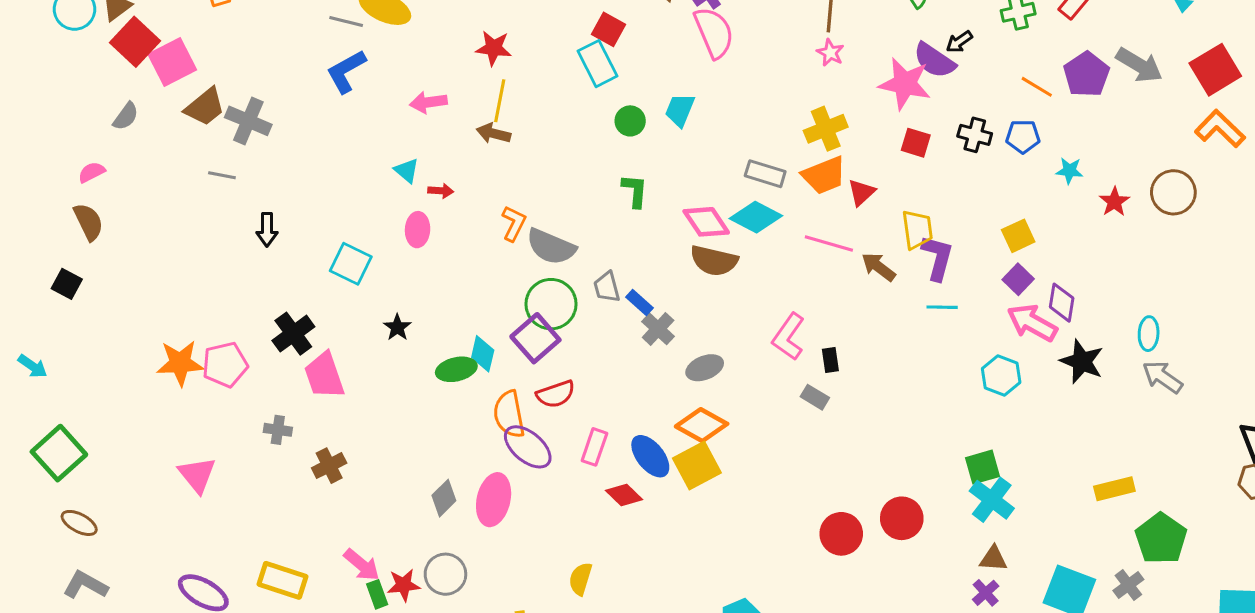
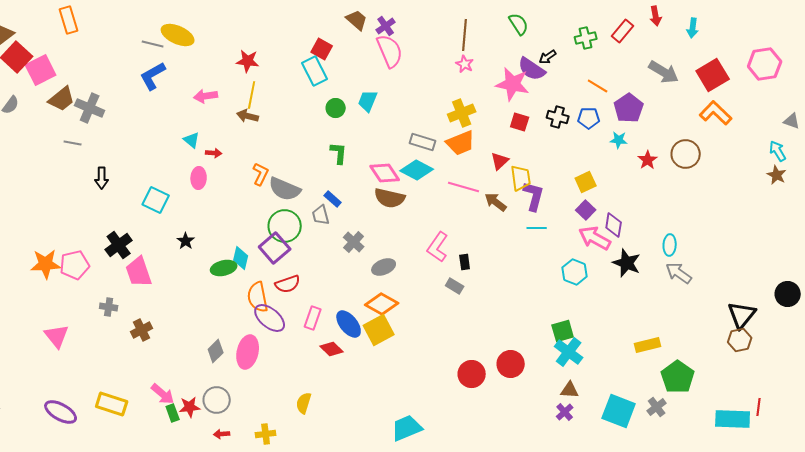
purple pentagon: (1086, 74) -> (629, 108), moved
red triangle: (861, 192) -> (500, 161), moved
blue rectangle: (639, 303) -> (333, 199), moved

